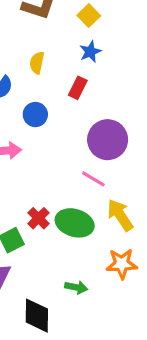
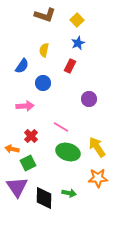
purple circle: (108, 140) -> (89, 99), size x0.6
pink line: (93, 179) -> (61, 127), moved
red cross: (38, 218) -> (31, 136), moved
black diamond: (37, 316) -> (44, 198), moved

